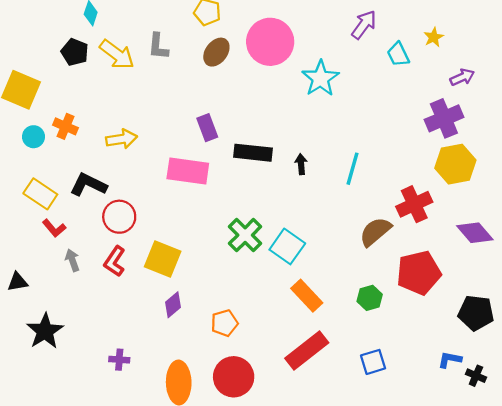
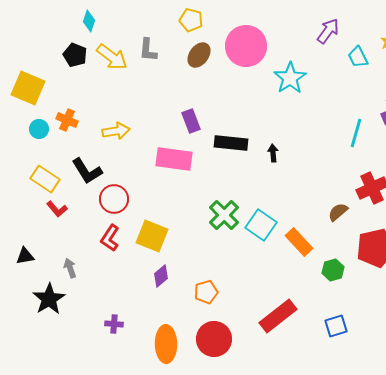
cyan line: (352, 169) -> (356, 133), moved
black L-shape: (88, 185) -> (87, 171), turned -148
brown semicircle: (375, 232) -> (338, 212), size x0.7
gray arrow: (72, 260) -> (70, 268), moved
orange rectangle: (307, 296) -> (299, 242), moved

